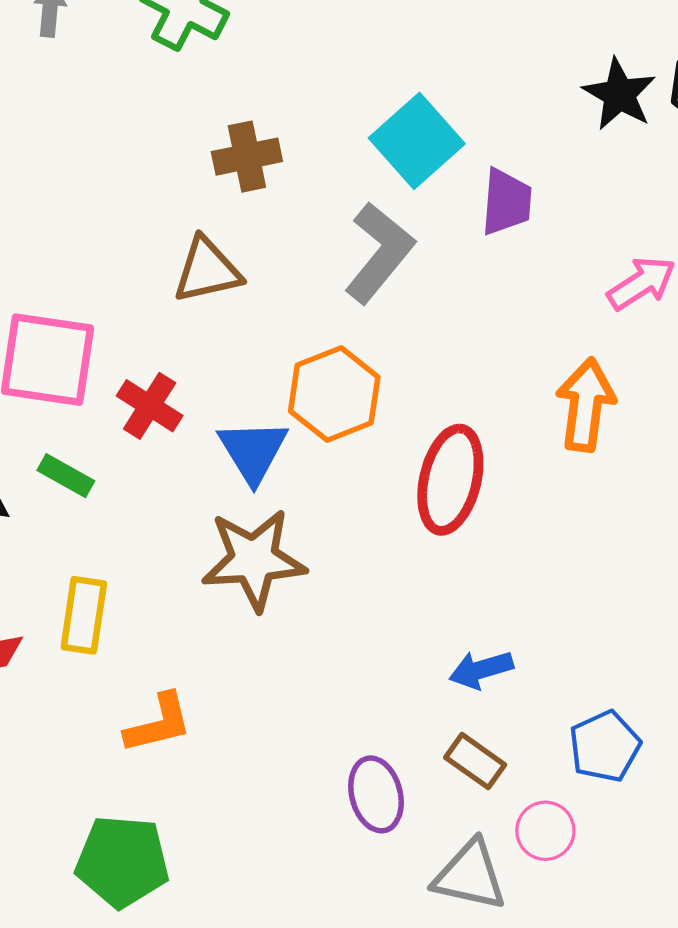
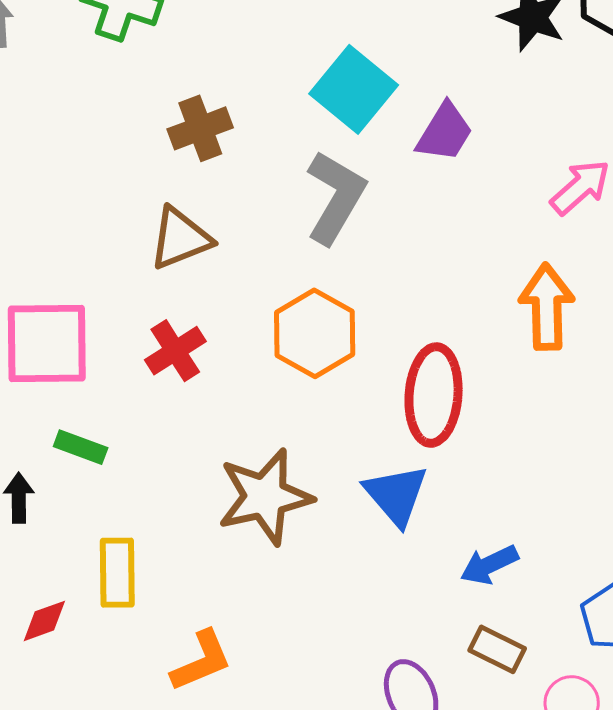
purple trapezoid: (506, 202) -> (445, 132), turned 36
red cross: (150, 406) -> (175, 351), moved, turned 34
blue triangle: (253, 451) -> (396, 495), moved

